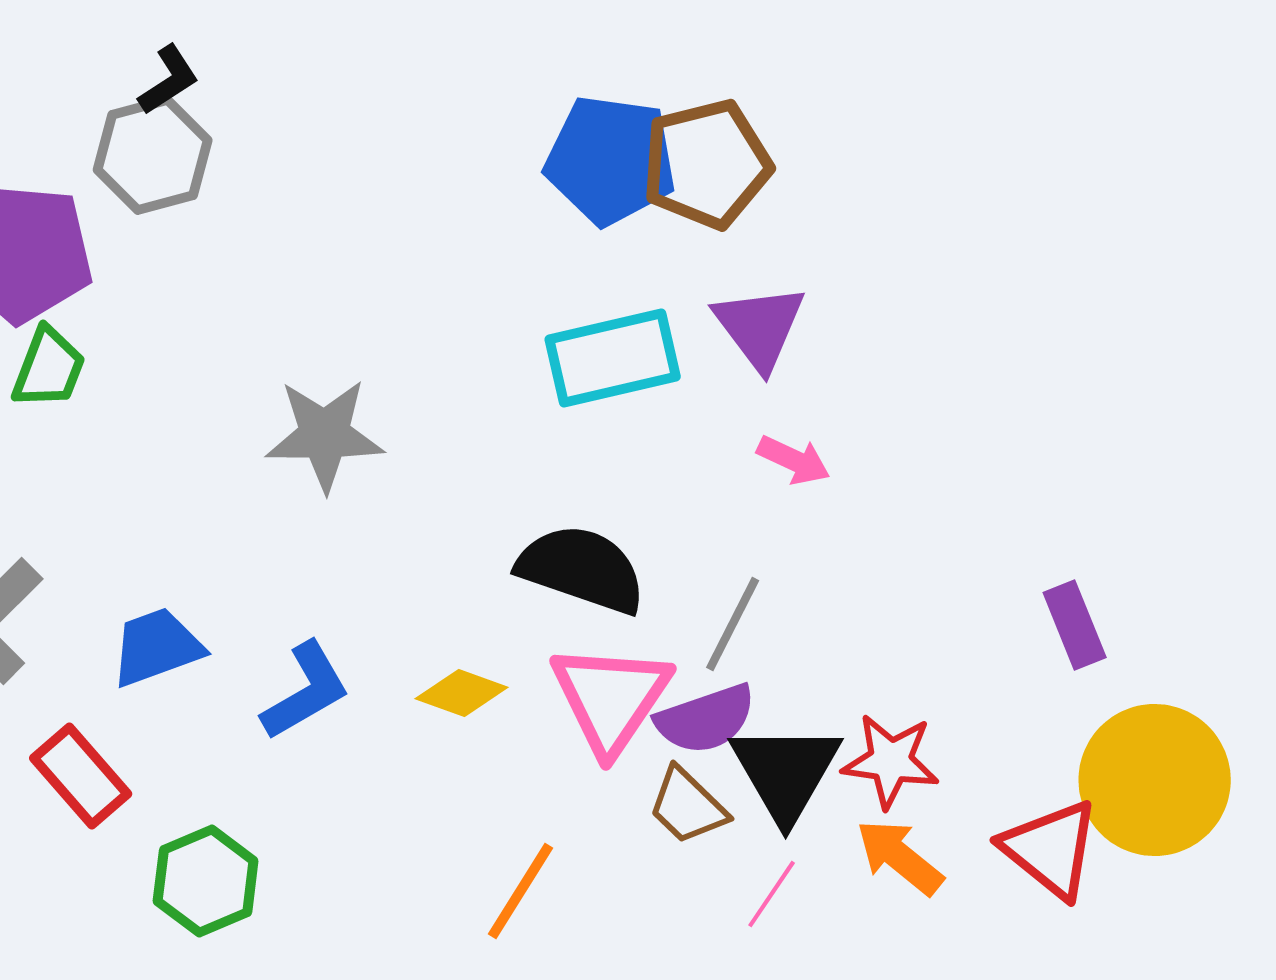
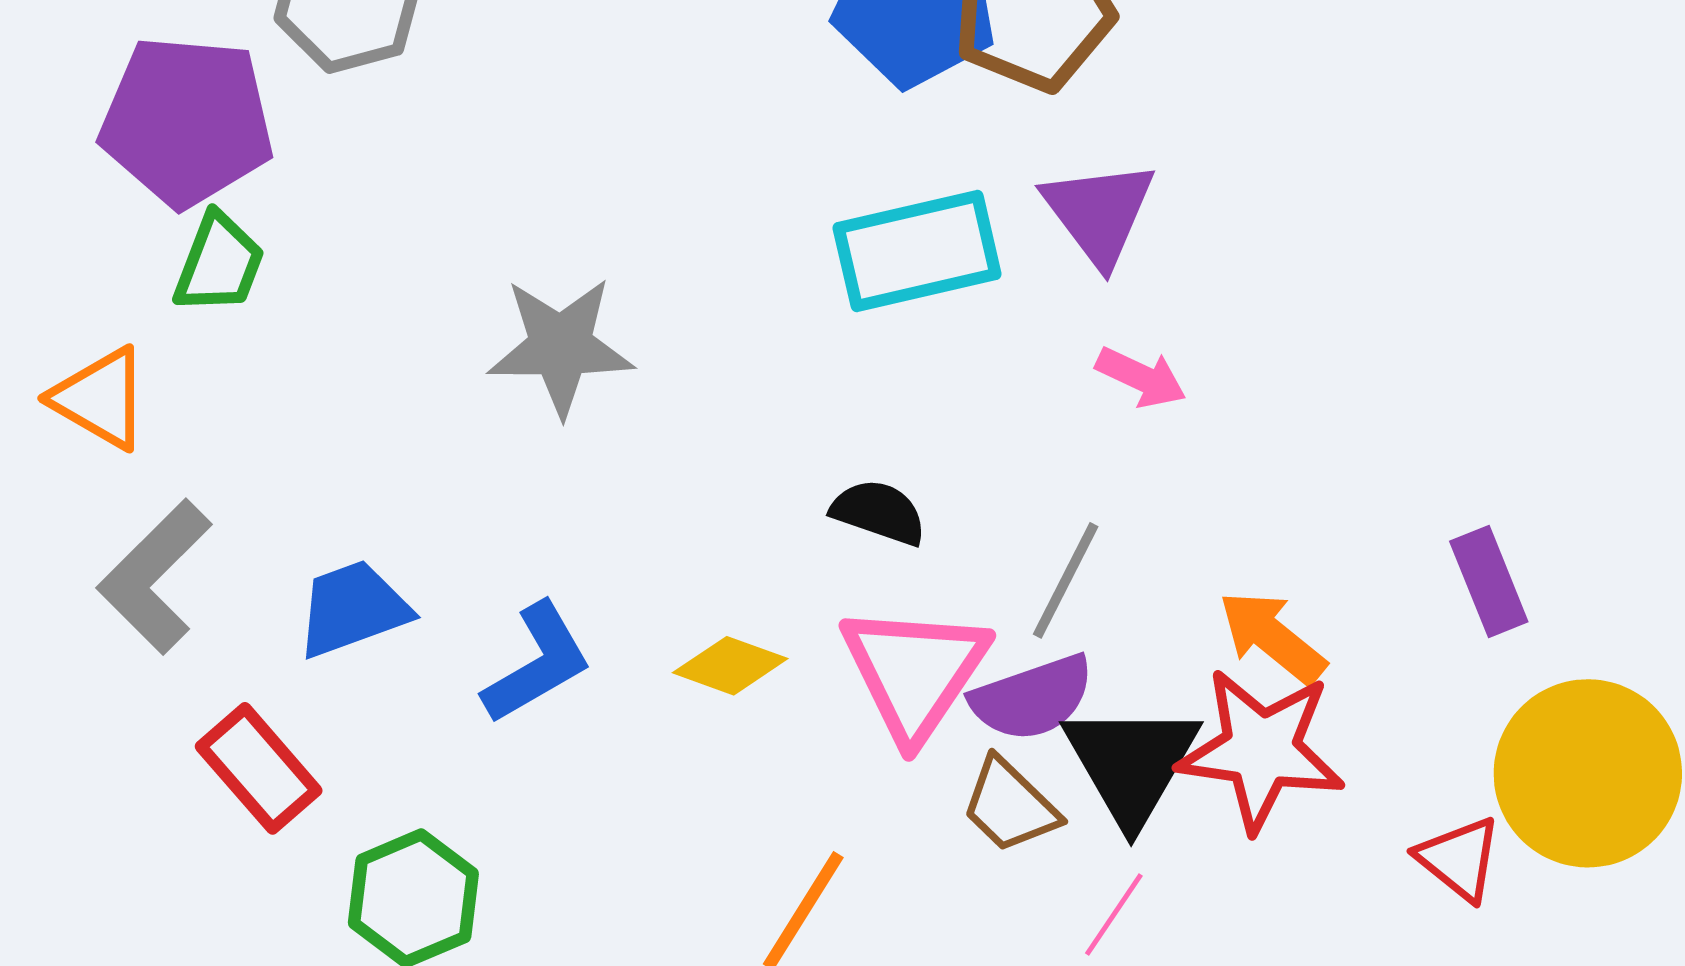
black semicircle: (582, 569) -> (879, 512), size x0.6
red star: (891, 761) -> (1261, 750), size x1.4
red triangle: (1051, 849) -> (1459, 859), size x0.7
orange arrow: (900, 857) -> (1272, 637), moved

